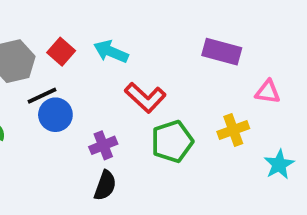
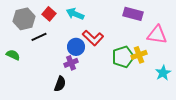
pink triangle: (268, 92) -> (157, 35), size x1.5
blue circle: (55, 115) -> (76, 47), moved
green pentagon: (172, 141) -> (123, 57), moved
black semicircle: (105, 185) -> (60, 84), moved

